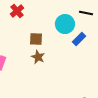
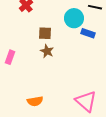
blue rectangle: (79, 39) -> (88, 33), turned 64

